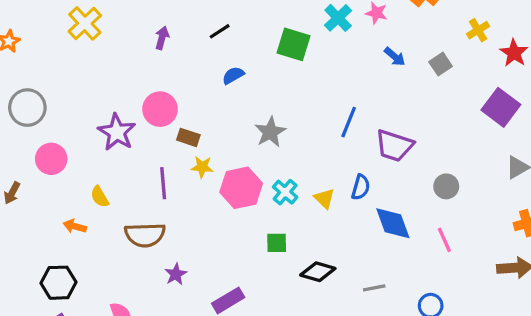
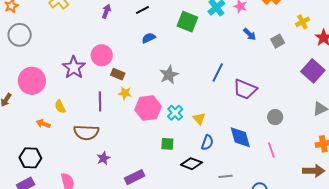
gray circle: (27, 108) -> (20, 35), moved
pink circle: (51, 159) -> (32, 81), size x1.4
blue semicircle: (361, 187) -> (207, 143), moved

